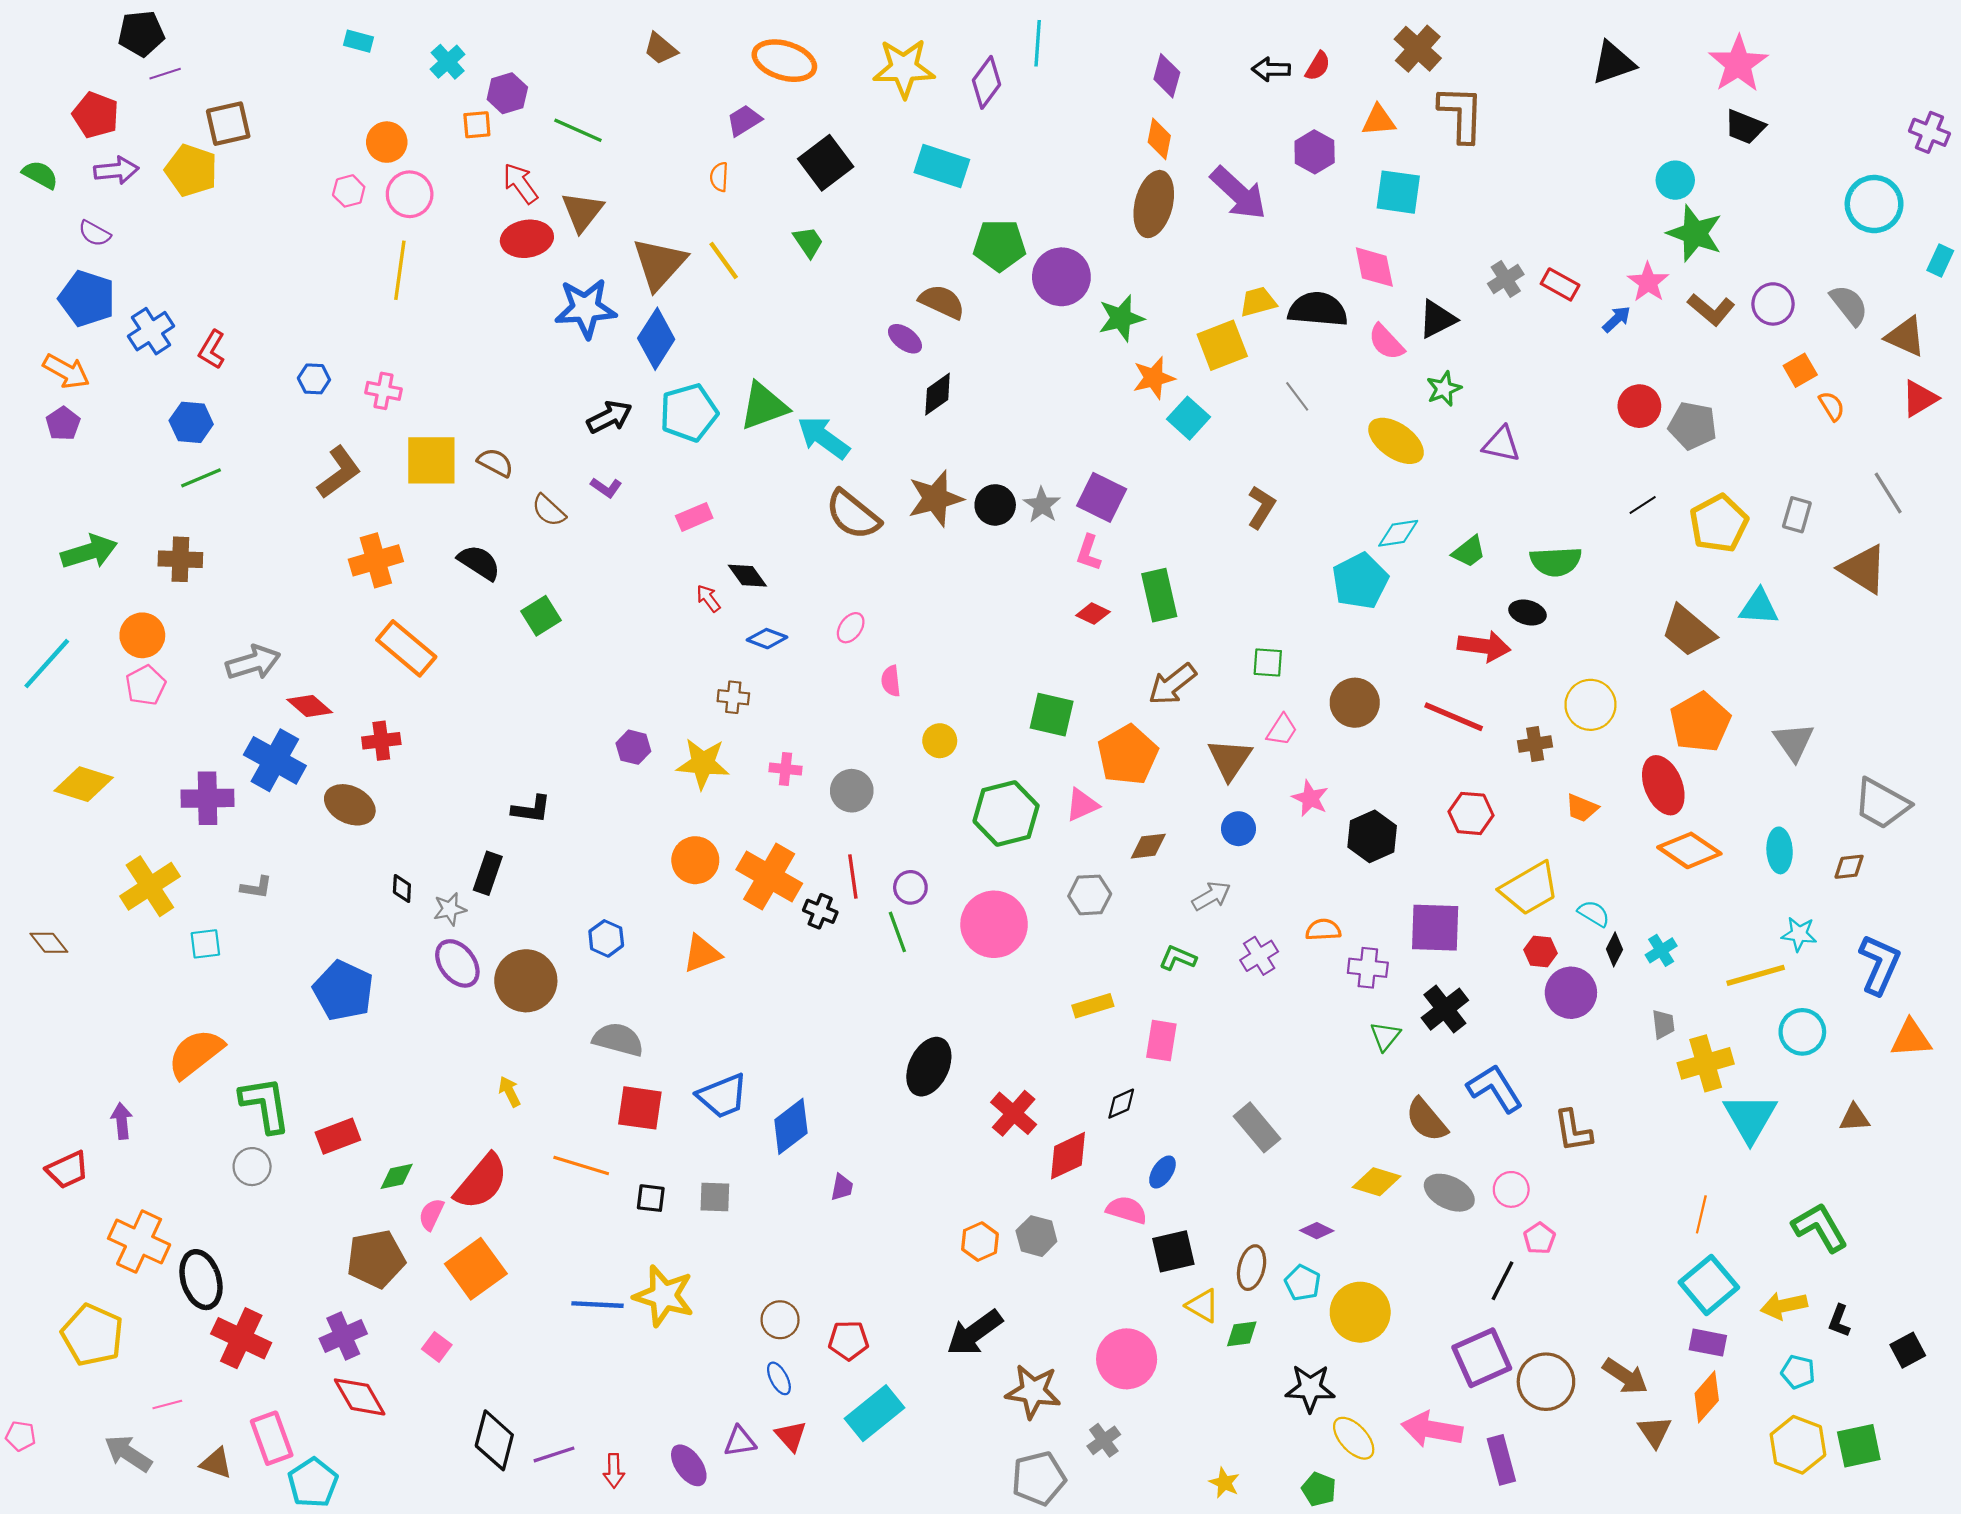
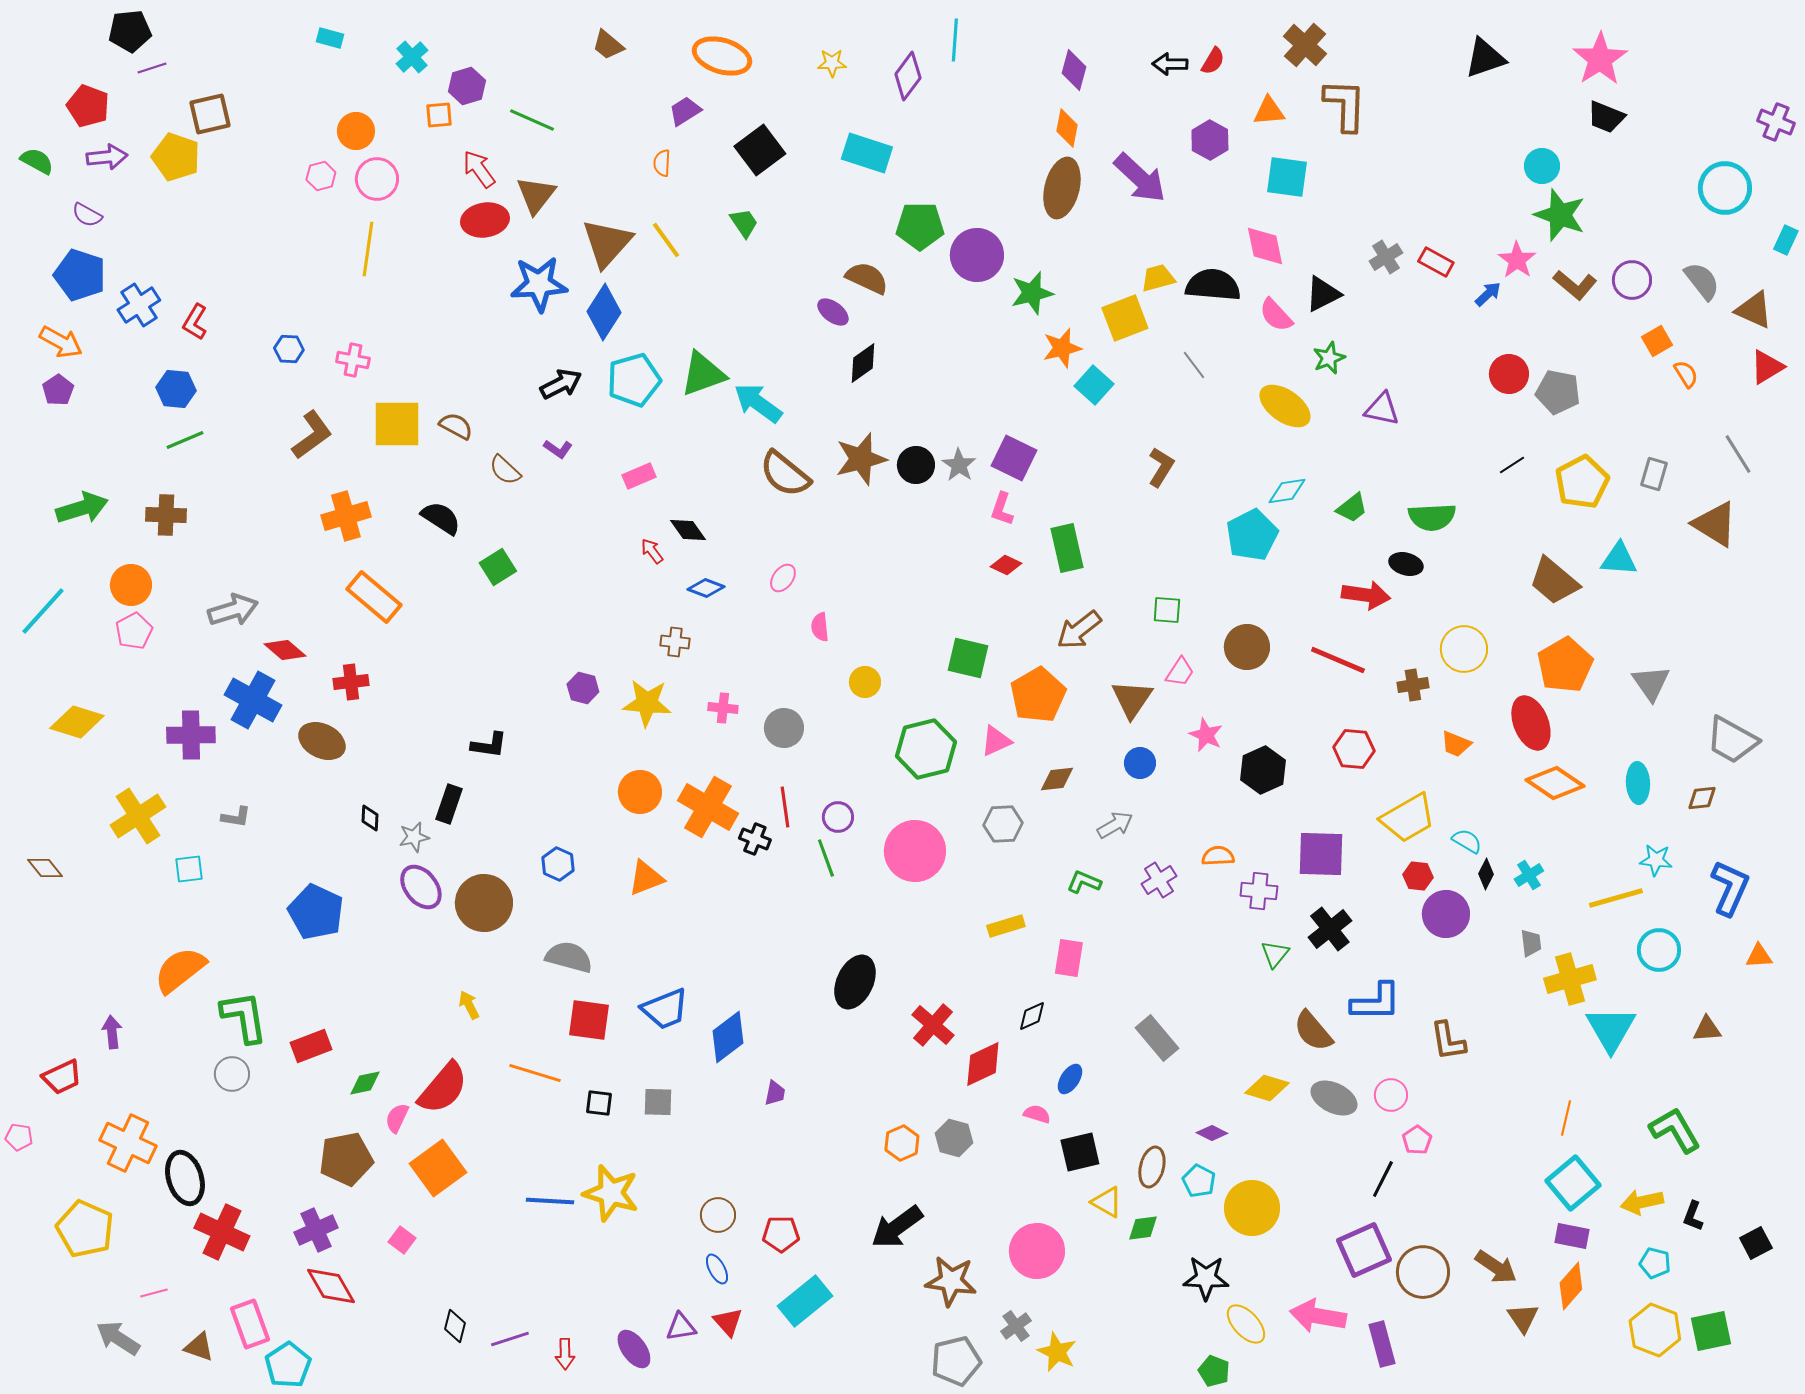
yellow star: (904, 68) -> (832, 63), size x0.5
orange triangle: (1911, 1038) -> (1759, 956), size x0.7
blue L-shape: (1495, 1088) -> (1376, 1002), turned 122
pink semicircle: (1127, 1210) -> (1037, 1114), size x0.7
pink pentagon: (21, 1436) -> (19, 1137), moved
black diamond: (494, 1440) -> (455, 1326), size x0.6
yellow star: (1224, 1483) -> (1057, 1352), moved, size x1.4

